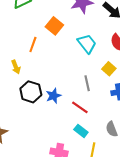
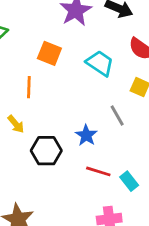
blue star: (53, 96) -> (86, 135), moved
red line: (80, 107) -> (98, 171), moved
cyan rectangle: (81, 131) -> (129, 181), turned 32

